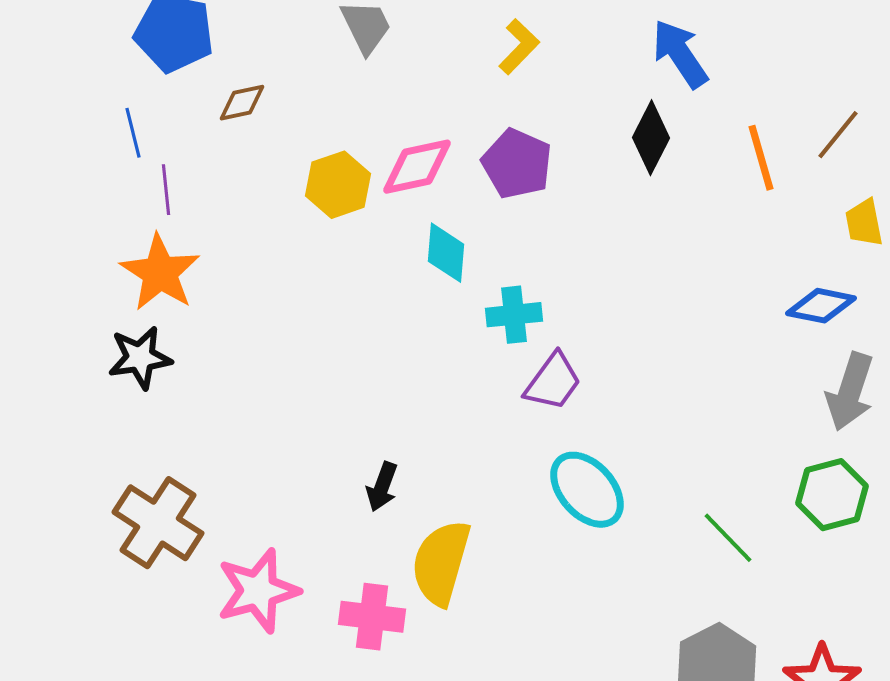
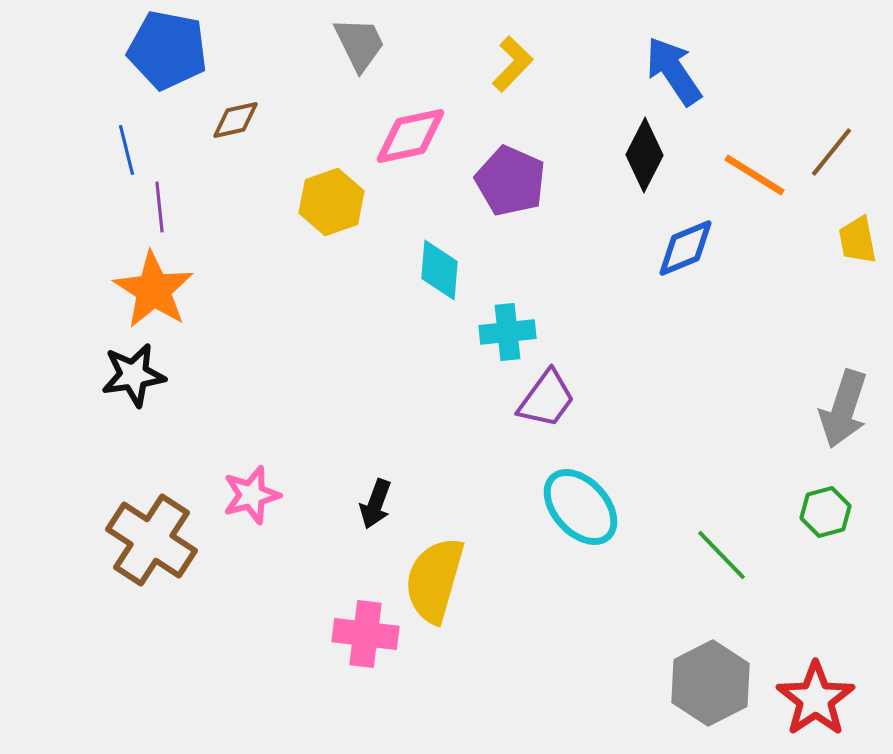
orange line: (761, 158) -> (754, 175), turned -42
pink diamond: (417, 167) -> (410, 136), moved
blue diamond: (821, 306) -> (686, 248), moved, turned -34
green hexagon: (832, 495) -> (826, 512), size x0.7
pink star: (258, 591) -> (252, 495), moved, size x0.7

